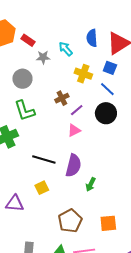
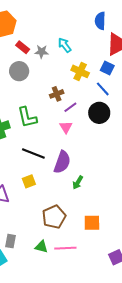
blue semicircle: (92, 38) -> (100, 21), moved
red rectangle: (28, 40) -> (23, 47), moved
green L-shape: (25, 111) -> (27, 117), moved
pink triangle: (74, 130) -> (66, 127), turned -40

